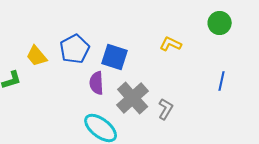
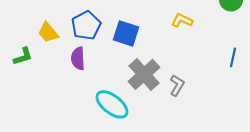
purple semicircle: (97, 83) -> (78, 58), moved

